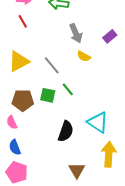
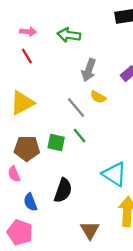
gray arrow: (76, 33) -> (89, 70), turned 42
gray line: (52, 65) -> (76, 107), moved
black semicircle: (66, 131) -> (63, 190), moved
blue semicircle: (15, 147) -> (30, 202), moved

